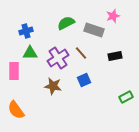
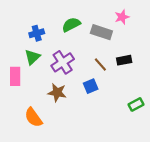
blue cross: (26, 31) -> (37, 33), moved
green triangle: (30, 53) -> (32, 57), turned -42
brown line: (81, 53) -> (100, 65), moved
orange semicircle: (16, 110) -> (33, 117), moved

